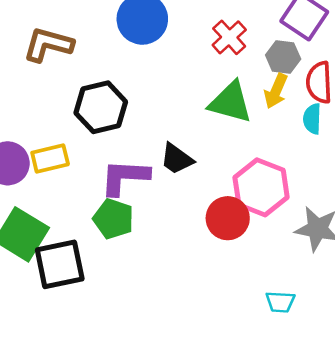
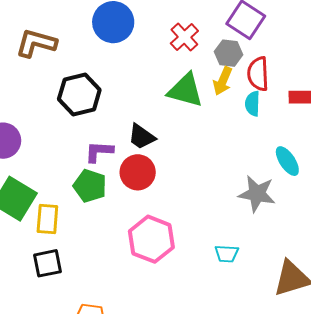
yellow rectangle: (50, 159) -> (47, 219), moved, turned -72
purple L-shape: (125, 177) -> (99, 152), size x0.7
pink hexagon: (261, 187) -> (151, 239), moved
red circle: (228, 218) -> (138, 172), moved
black square: (60, 264) -> (47, 263), moved, size x0.7

